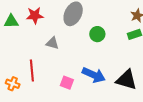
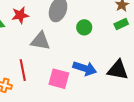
gray triangle: (52, 43) -> (40, 41), size x1.5
pink square: (67, 83) -> (59, 79), size x1.5

